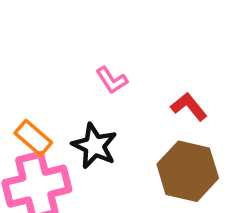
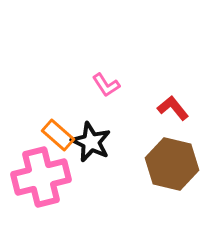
orange rectangle: (33, 138) -> (58, 135), moved

